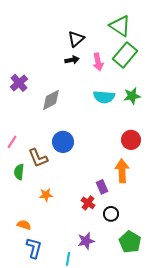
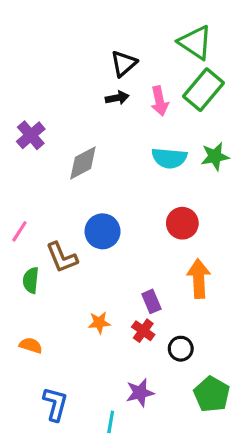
red circle: (131, 140) -> (182, 223), moved
purple rectangle: (102, 187) -> (151, 301), moved
orange star: (46, 195) -> (99, 323), moved
orange semicircle: (24, 225) -> (31, 345), moved

